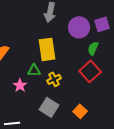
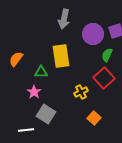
green triangle: (34, 70) -> (41, 72), moved
yellow cross: (54, 79) -> (81, 92), moved
gray square: (49, 107) -> (46, 114), moved

